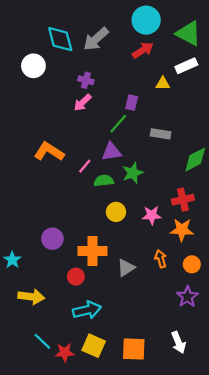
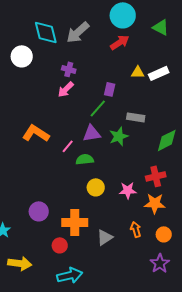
green triangle: (188, 33) -> (161, 27), size x0.7
white rectangle: (186, 66) -> (159, 73), moved
green star: (133, 173) -> (119, 136), moved

